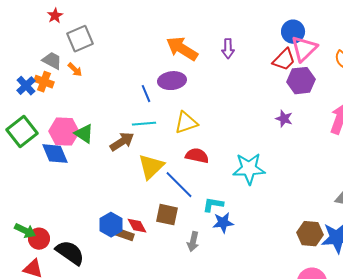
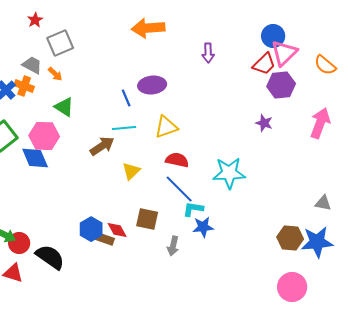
orange arrow: (182, 49) -> (148, 28), moved, turned -36
green triangle: (84, 134) -> (64, 107), moved
yellow triangle: (151, 167) -> (131, 171), size x0.7
blue line: (179, 185) -> (179, 189), moved

